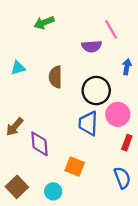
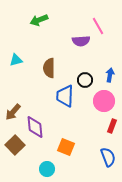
blue arrow: (127, 67) -> (110, 75), moved
black circle: (96, 91) -> (85, 80), size x0.6
blue trapezoid: (88, 123) -> (65, 96), moved
brown square: (17, 187) -> (15, 145), moved

